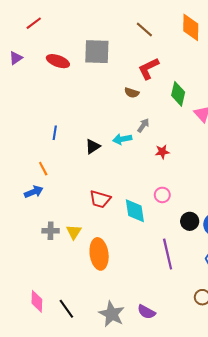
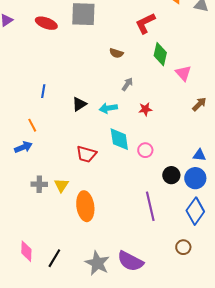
red L-shape: (149, 68) -> (145, 23), moved
cyan arrow: (122, 139) -> (108, 108), moved
cyan diamond: (135, 211) -> (119, 139), moved
black line: (66, 309) -> (54, 258), turned 66
purple semicircle: (146, 312) -> (130, 261), size x1.5

